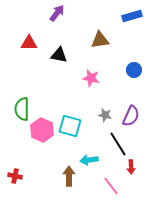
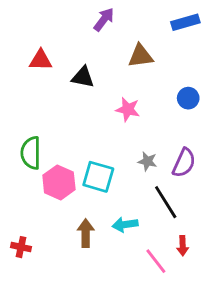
purple arrow: (57, 13) -> (104, 19), moved
red arrow: (131, 167) -> (183, 246), moved
brown arrow: (69, 176) -> (86, 233), moved

